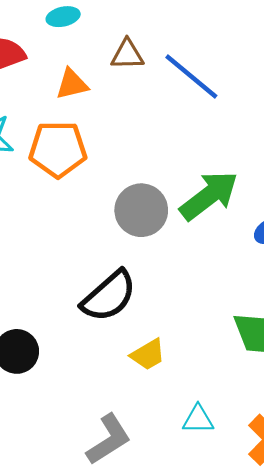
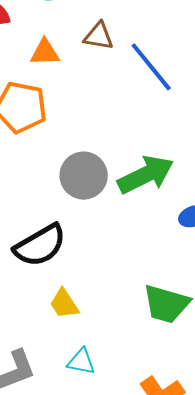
yellow trapezoid: (148, 355) -> (64, 304), turned 76
cyan triangle: (198, 419) -> (81, 362), moved

